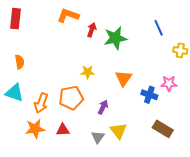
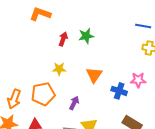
blue line: (159, 28) -> (143, 26), moved, turned -56
red arrow: (92, 30) -> (63, 39), moved
green star: (115, 38) -> (86, 36), size x0.7

